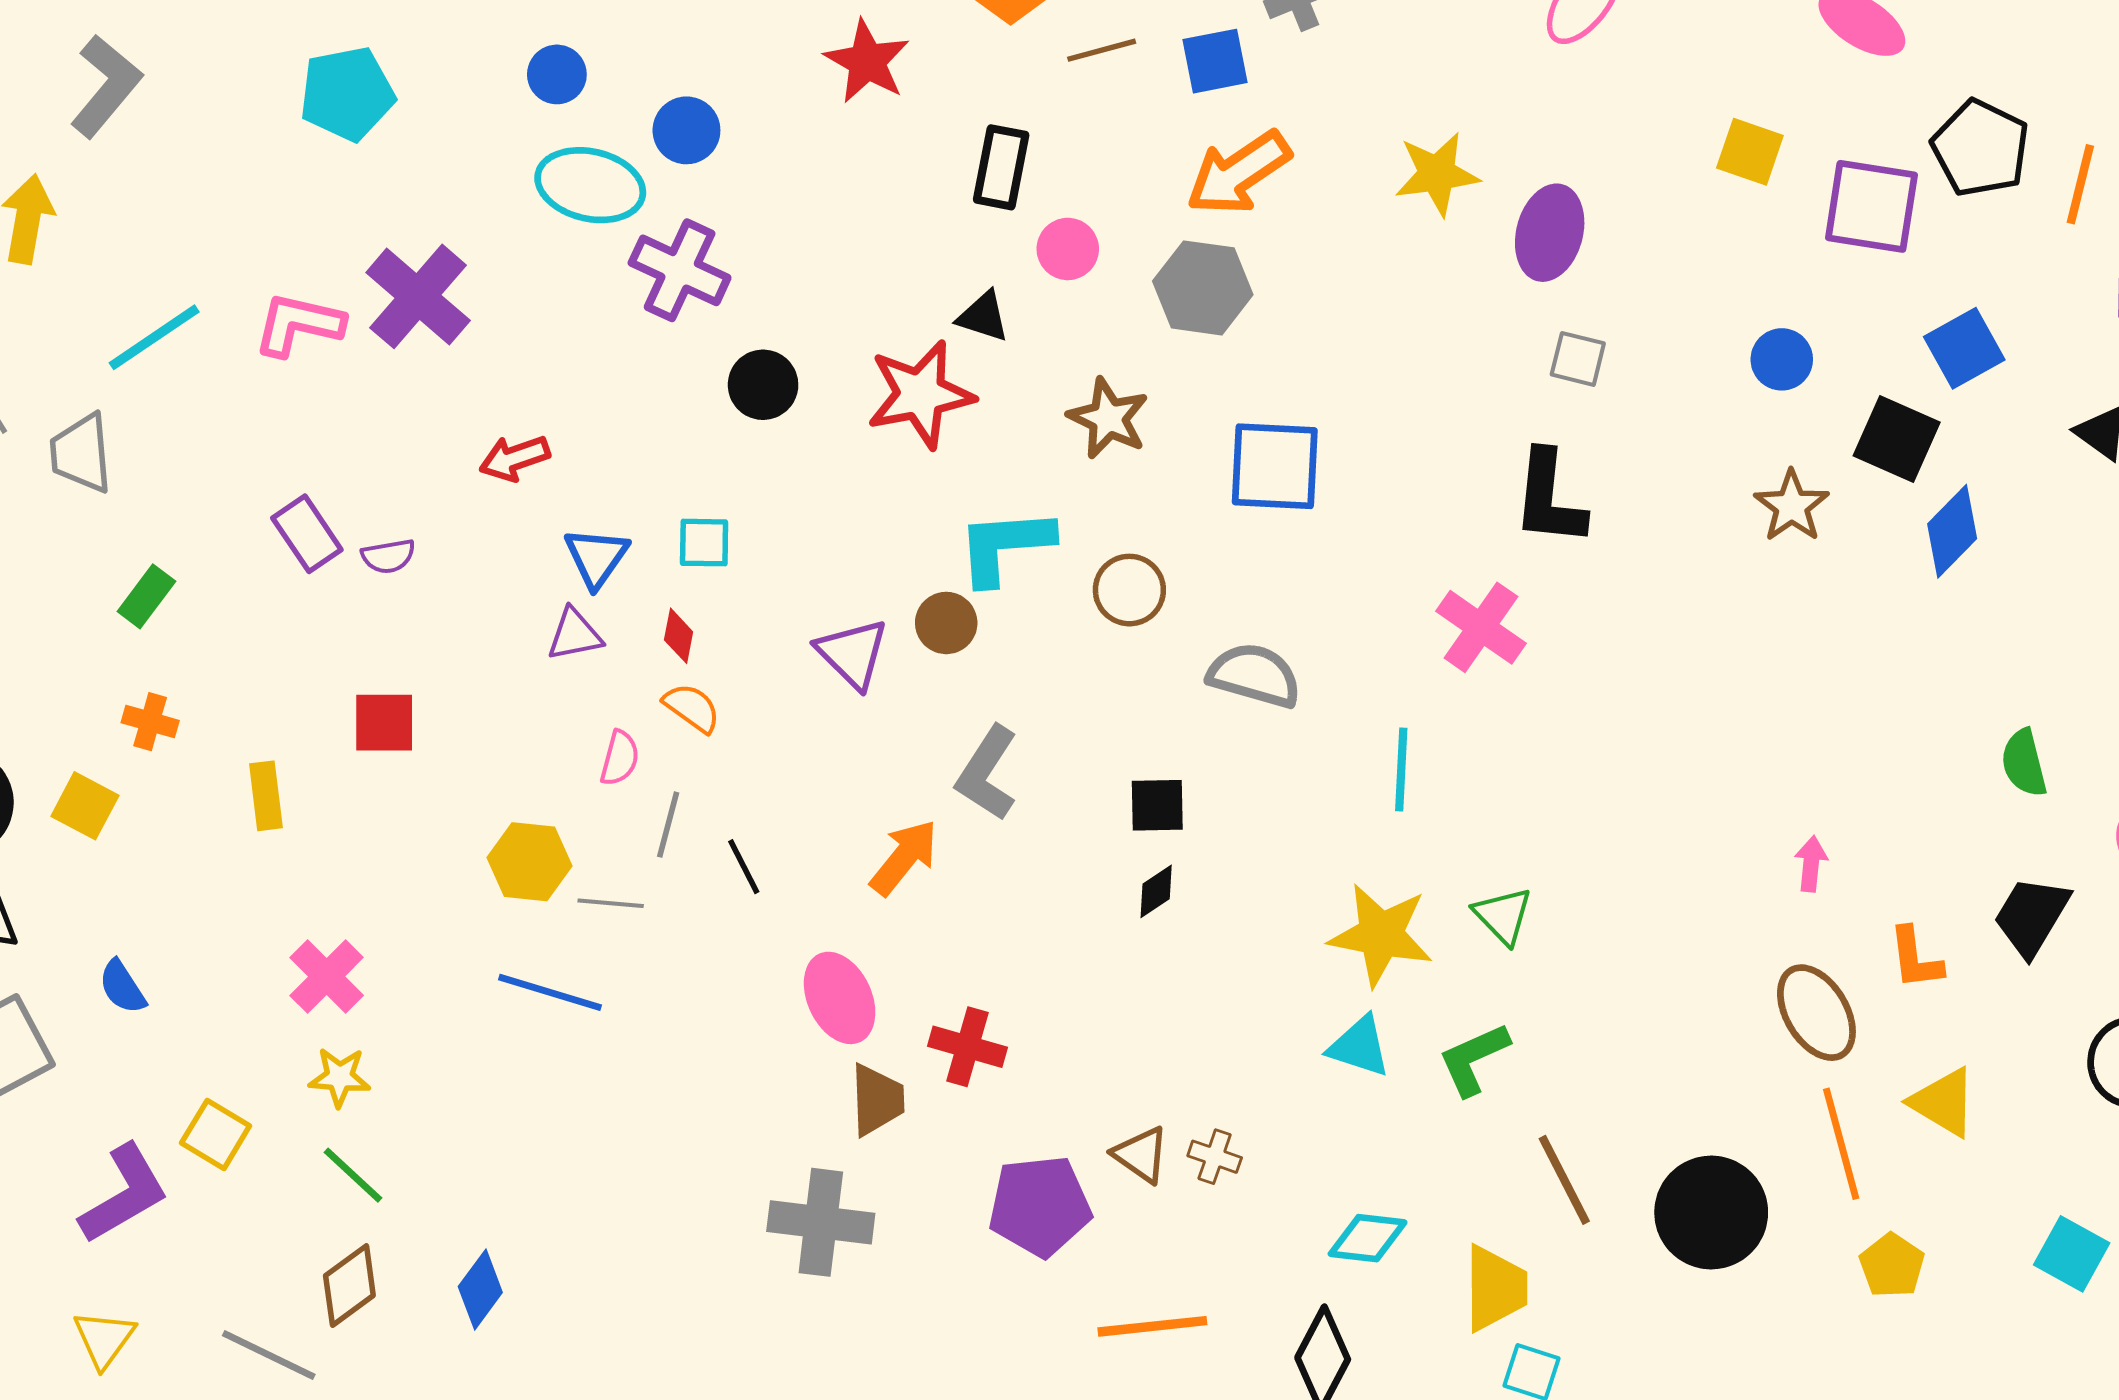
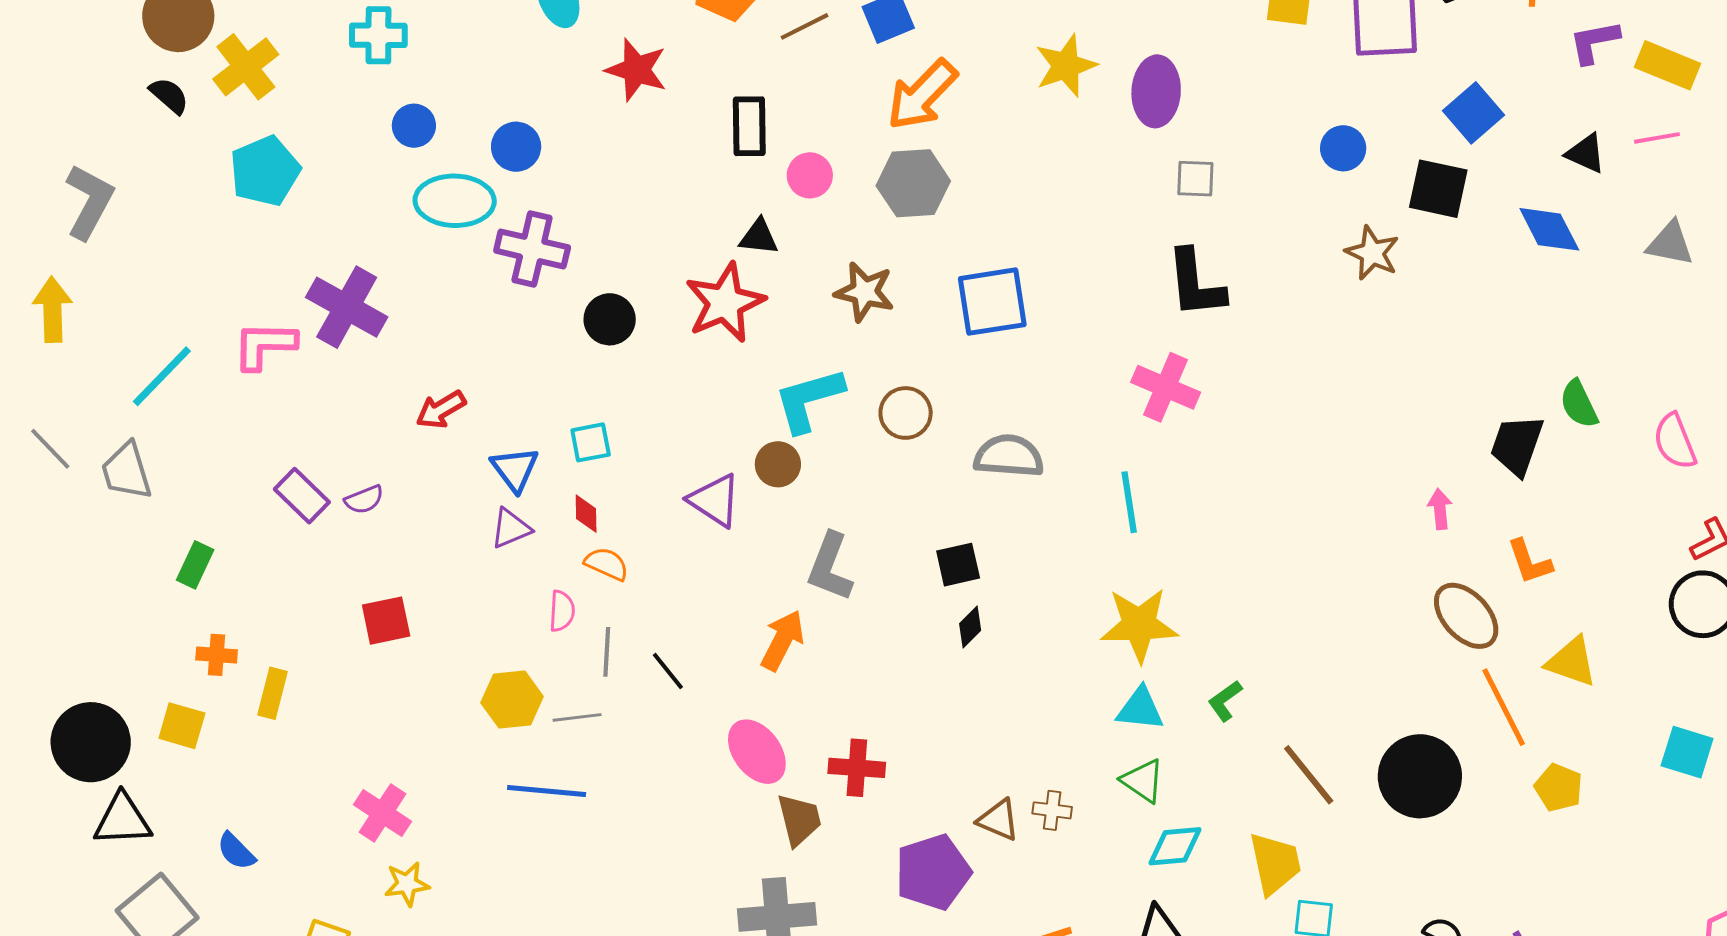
blue diamond: (1952, 531) -> (1549, 229), moved, turned -60
yellow rectangle: (266, 796) -> (272, 693), moved, turned 33
green triangle: (1503, 916) -> (1143, 781), moved
black trapezoid: (2031, 916) -> (1517, 445), moved
green L-shape: (1474, 1059) -> (1225, 701), size x0.7

